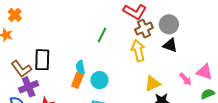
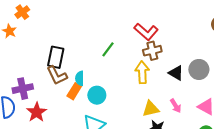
gray circle: (169, 24) -> (199, 69), moved
black rectangle: (42, 60) -> (56, 57), moved
brown L-shape: (21, 69) -> (57, 75), moved
pink arrow: (185, 79) -> (176, 106), moved

